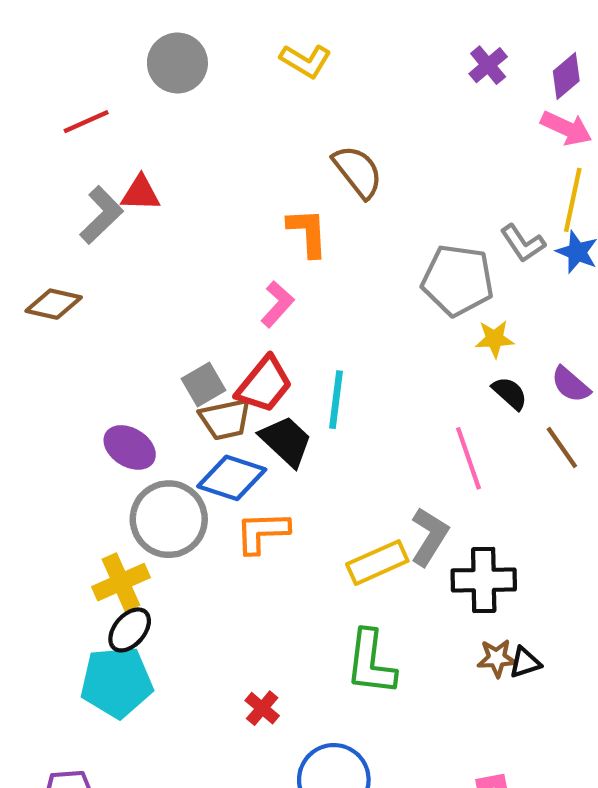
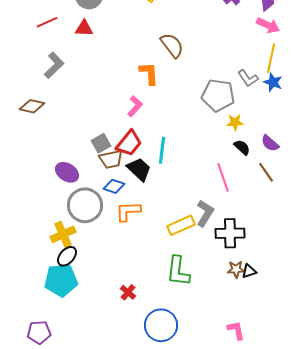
red triangle: (140, 193) -> (84, 28), moved
blue diamond: (232, 478) -> (114, 186), size x0.7

